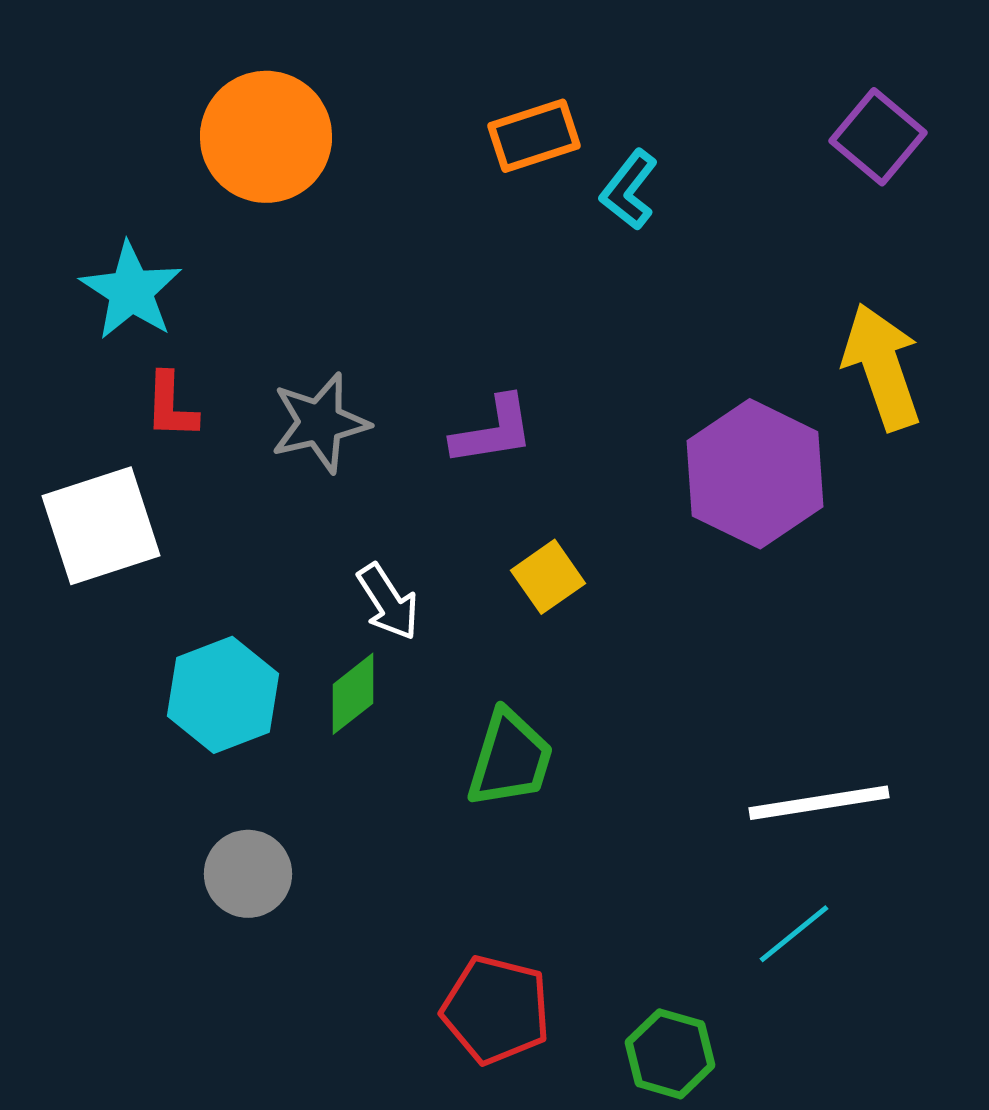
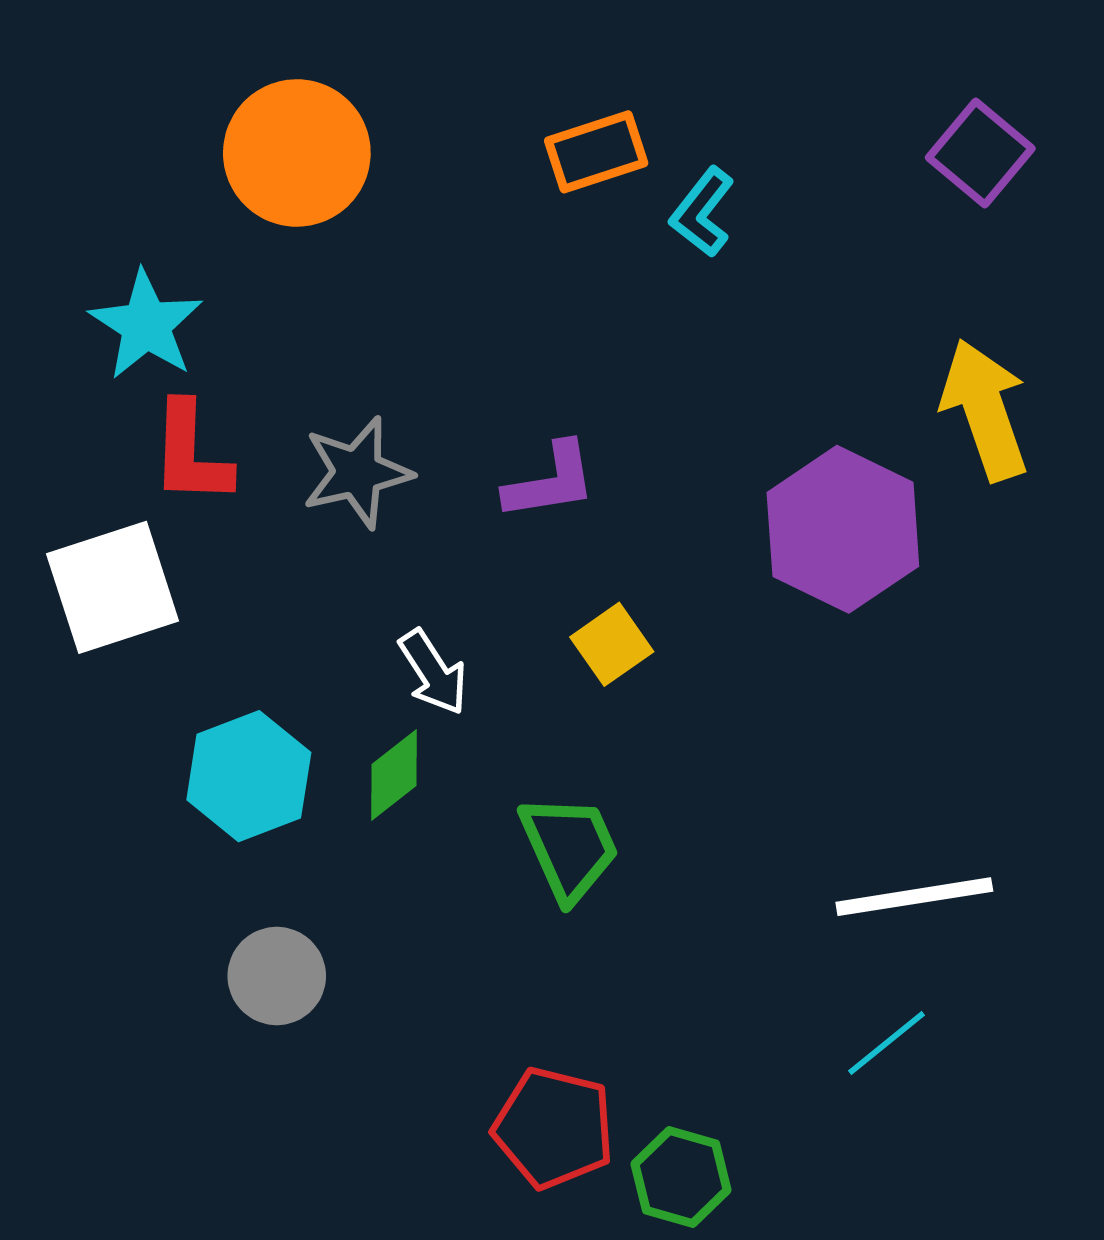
red L-shape: (171, 406) -> (191, 453), size x1.4
green trapezoid: (510, 759) -> (569, 848), turned -41
green hexagon: (670, 1054) -> (681, 1177), moved

